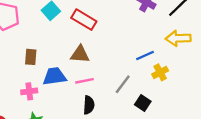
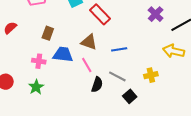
blue line: (145, 55) -> (119, 49), moved
pink line: (85, 81) -> (87, 65), turned 56
gray line: (123, 84) -> (117, 76), turned 66
black semicircle: (89, 105) -> (97, 85), moved

